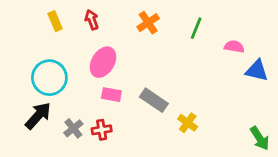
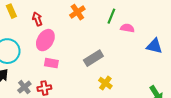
red arrow: (92, 20) -> (37, 19), moved
pink semicircle: (234, 47) -> (127, 28), moved
gray rectangle: (154, 100) -> (93, 58), moved, turned -66

